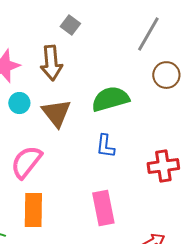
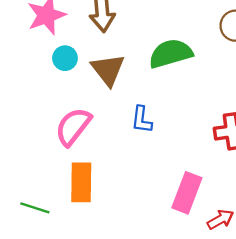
blue L-shape: (105, 146) -> (142, 120), moved
pink rectangle: (103, 208) -> (187, 193), moved, turned 32

